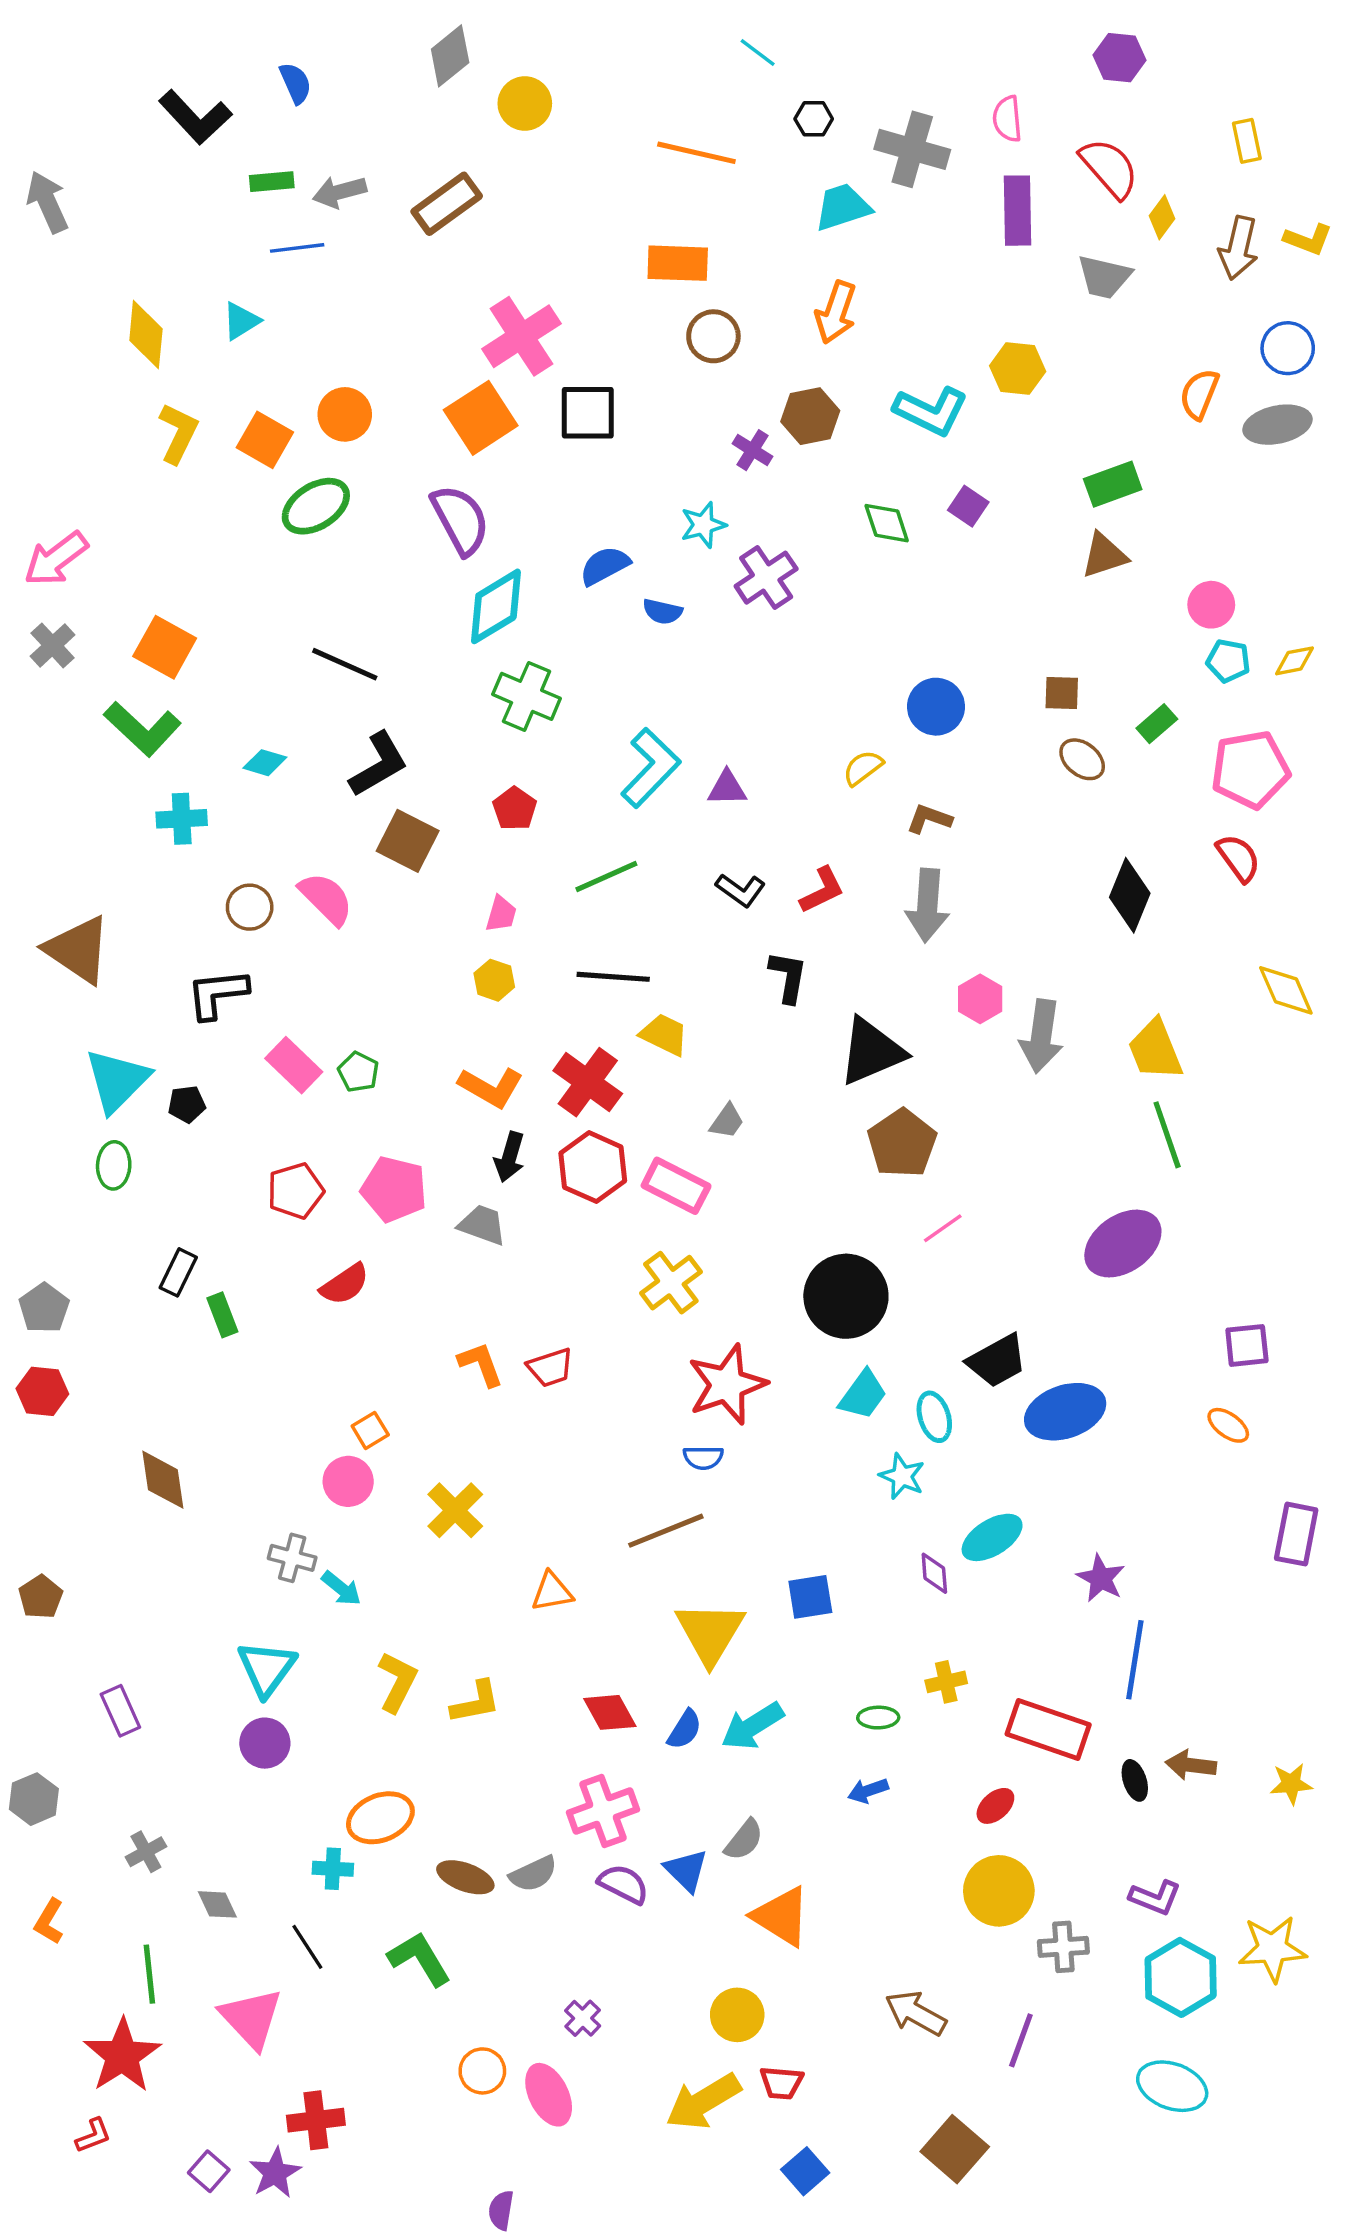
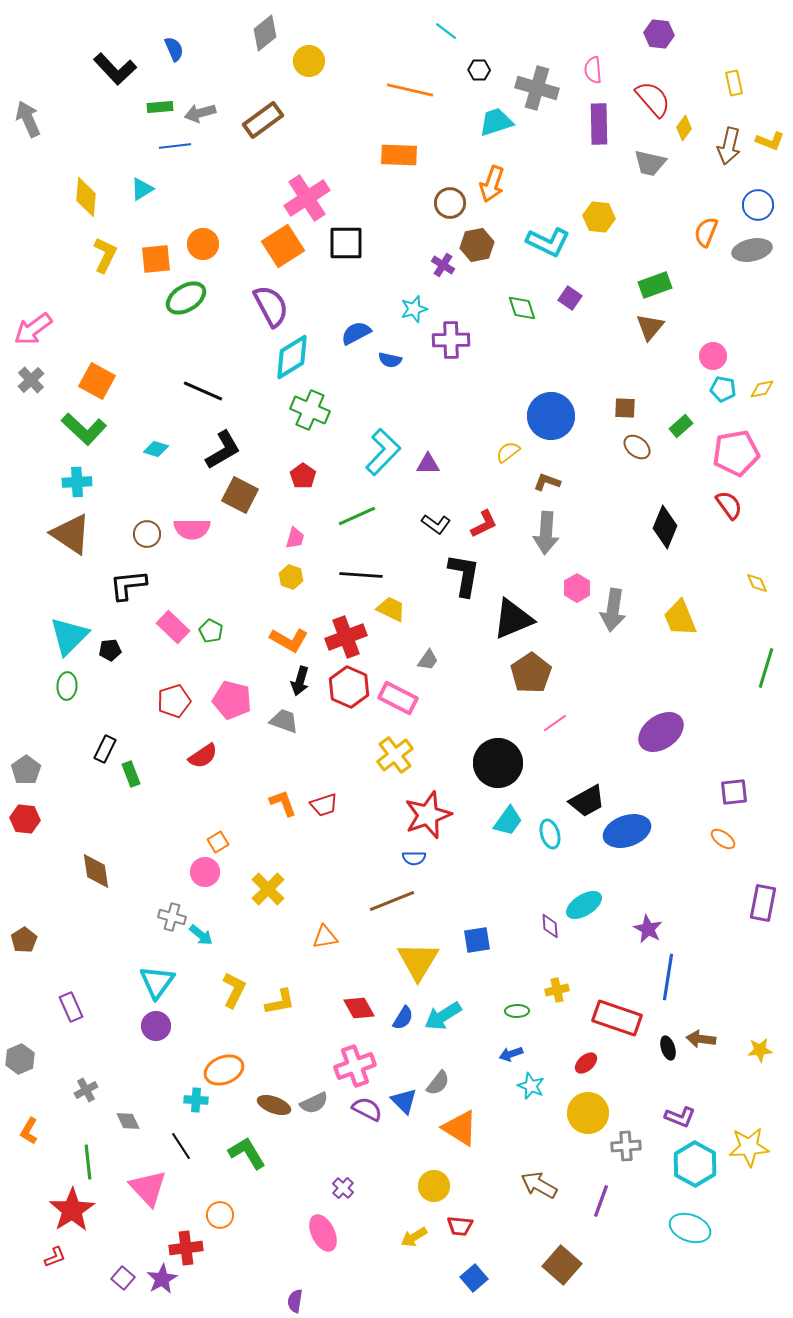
brown circle: (713, 336) -> (450, 203), moved
orange square: (265, 440) -> (156, 259), turned -36
brown triangle: (1104, 555) -> (650, 327), turned -32
purple cross: (766, 578) -> (451, 340), turned 33
blue circle: (936, 707) -> (551, 416), size x1.4
cyan cross: (182, 819) -> (77, 482), moved
pink semicircle: (326, 899) -> (192, 529), turned 135
brown triangle: (78, 950) -> (71, 534), moved
black L-shape: (788, 977) -> (464, 575), size x1.4
yellow diamond: (1286, 990) -> (757, 583), size x0.6
red cross: (588, 1082) -> (346, 637), turned 33
green line: (1167, 1135) -> (766, 668), moved, turned 36
cyan star: (902, 1476) -> (531, 1086), moved
orange circle: (482, 2071) -> (220, 1215), moved
yellow arrow: (703, 2102) -> (414, 1237), size x0.6

